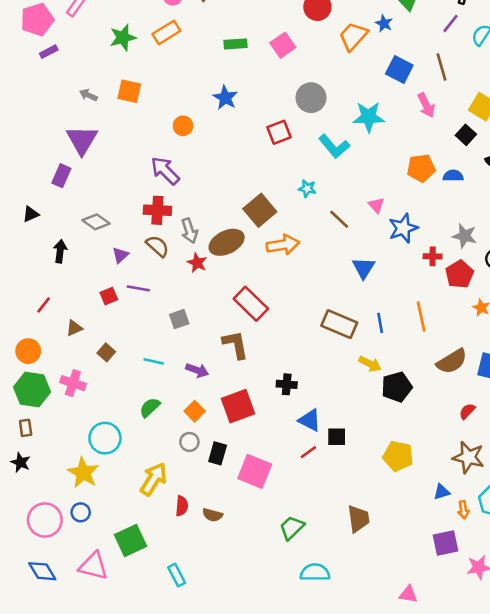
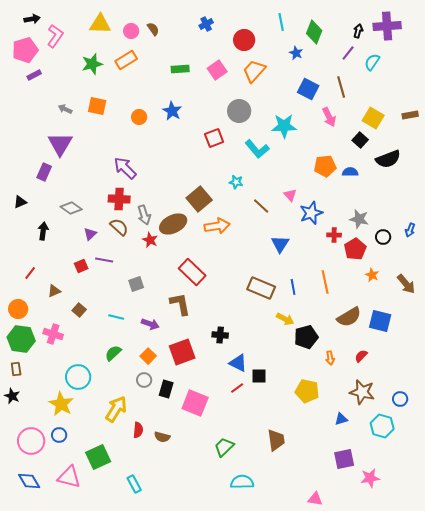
orange trapezoid: (353, 36) -> (254, 71), moved
orange circle: (183, 126) -> (139, 117), moved
orange arrow: (463, 510) -> (330, 358), moved

